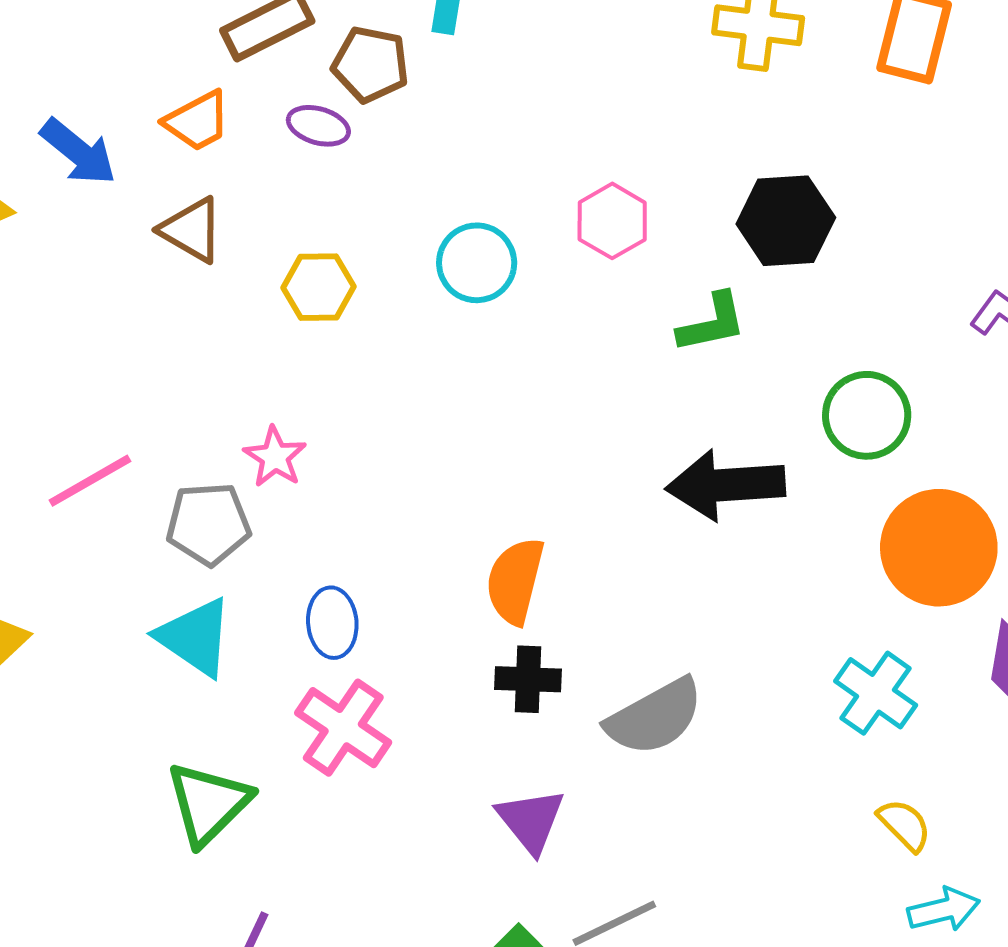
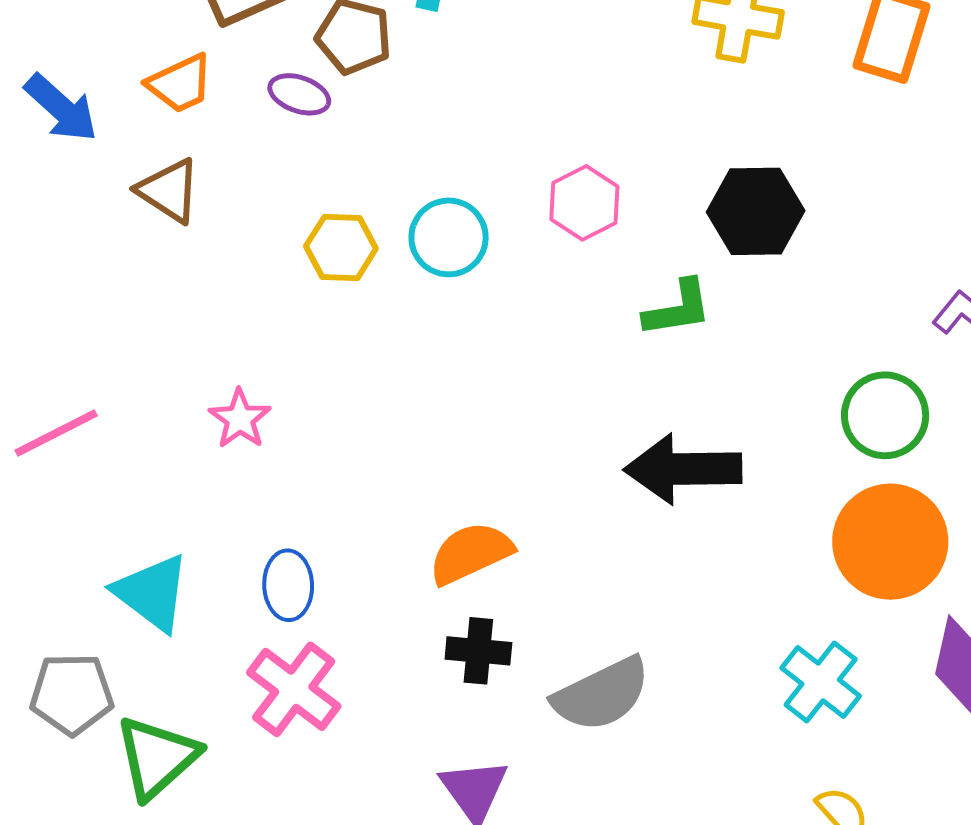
yellow hexagon: (318, 287) -> (341, 247), moved
green circle: (867, 415) -> (885, 415), moved
gray pentagon: (208, 524) -> (72, 694), moved
orange semicircle: (515, 581) -> (471, 553), turned 48

